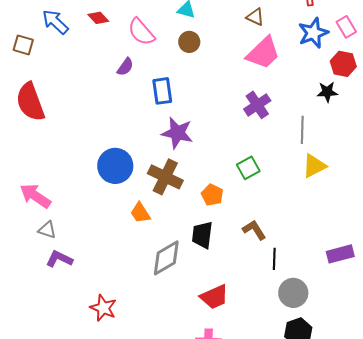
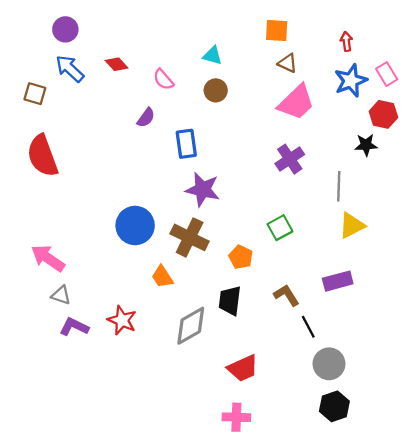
pink semicircle: (141, 32) -> (163, 80), size x0.7
purple rectangle: (340, 254) -> (338, 281), moved
black line: (274, 259) -> (308, 327), turned -30
red star: (103, 308) -> (122, 320), moved

